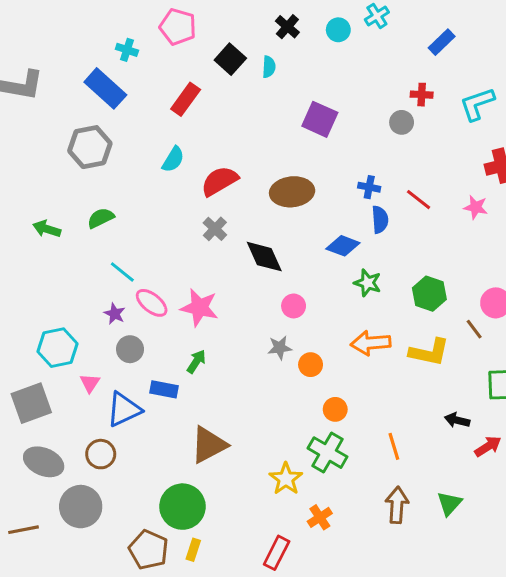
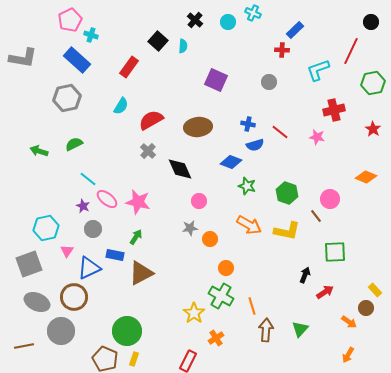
cyan cross: (377, 16) -> (253, 13), turned -35
pink pentagon: (178, 27) -> (70, 20), moved, turned 30
red cross: (422, 95) -> (282, 50), moved
blue semicircle: (380, 220) -> (255, 145), turned 78
orange arrow: (371, 343) -> (249, 225), turned -145
black arrow: (457, 420) -> (305, 275), turned 98
brown triangle: (209, 445) -> (141, 273), moved
orange line: (394, 446) -> (252, 306), moved
brown circle: (101, 454) -> (74, 297), size x1.4

